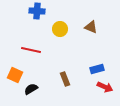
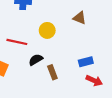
yellow circle: (60, 29) -> (47, 30), moved
black semicircle: (31, 89) -> (36, 60), moved

